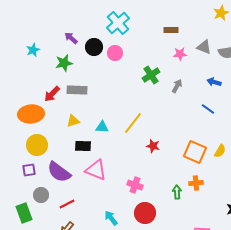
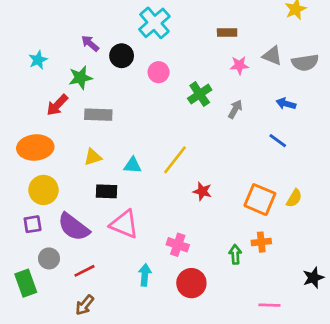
pink circle: (115, 53) -> (159, 72), moved
red arrow: (52, 94) -> (57, 105), moved
cyan arrow: (111, 218) -> (145, 275), moved, turned 42

